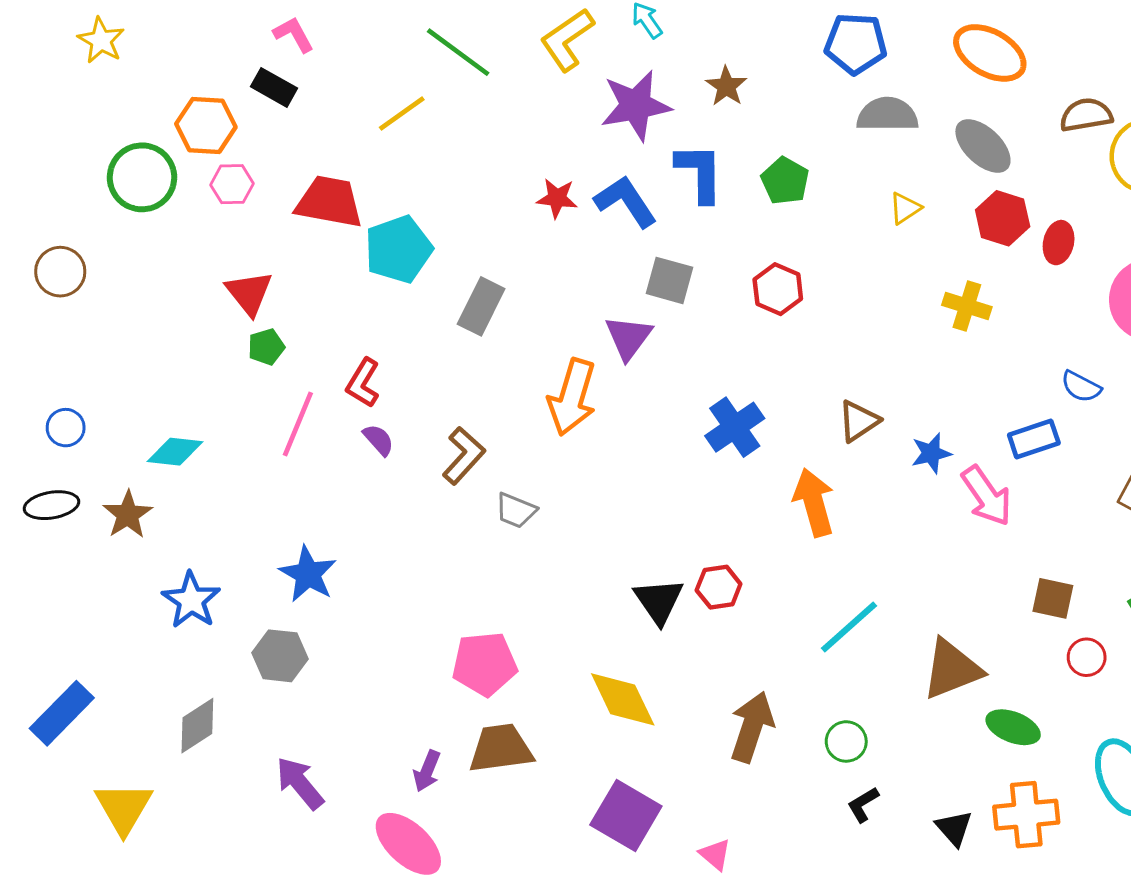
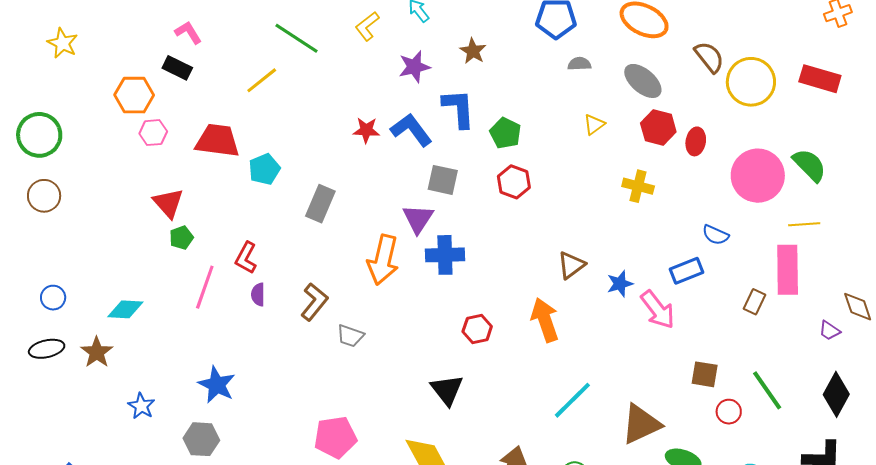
yellow L-shape: (567, 40) -> (367, 26), size x0.7
purple star: (636, 105) -> (414, 67), size x0.7
gray semicircle: (887, 115) -> (579, 64), size x0.6
brown semicircle: (1086, 115) -> (709, 57), turned 64
green circle: (142, 177) -> (39, 135), moved
green pentagon: (785, 181) -> (505, 133), moved
cyan pentagon: (398, 249) -> (264, 169), size x0.7
blue cross: (735, 427) -> (445, 255), moved, turned 36
purple semicircle: (378, 440) -> (258, 294), turned -135
red hexagon: (719, 587) -> (477, 329), moved
blue star: (191, 600) -> (141, 406), size x0.7

